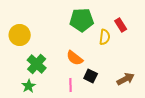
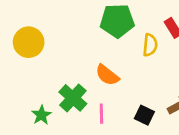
green cross: (37, 64) -> (73, 98), moved
black square: (91, 76) -> (144, 115), moved

